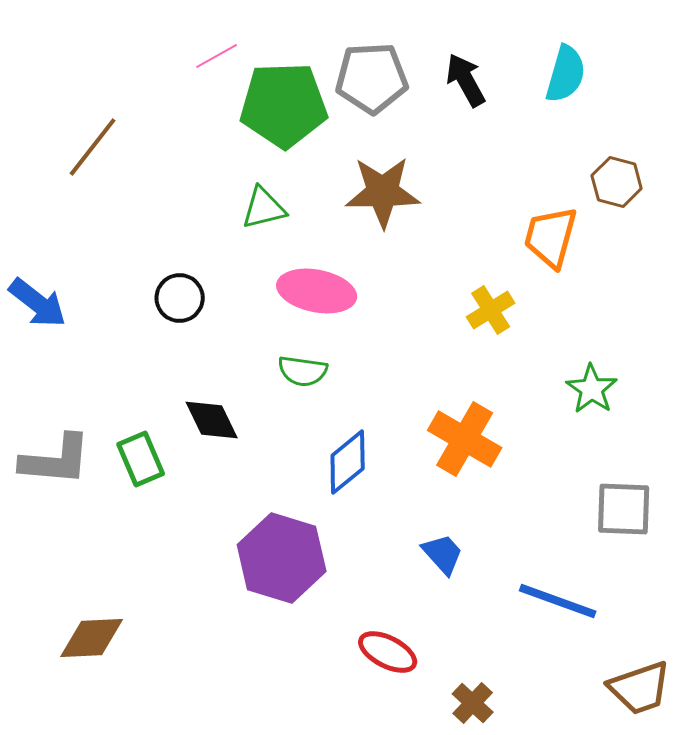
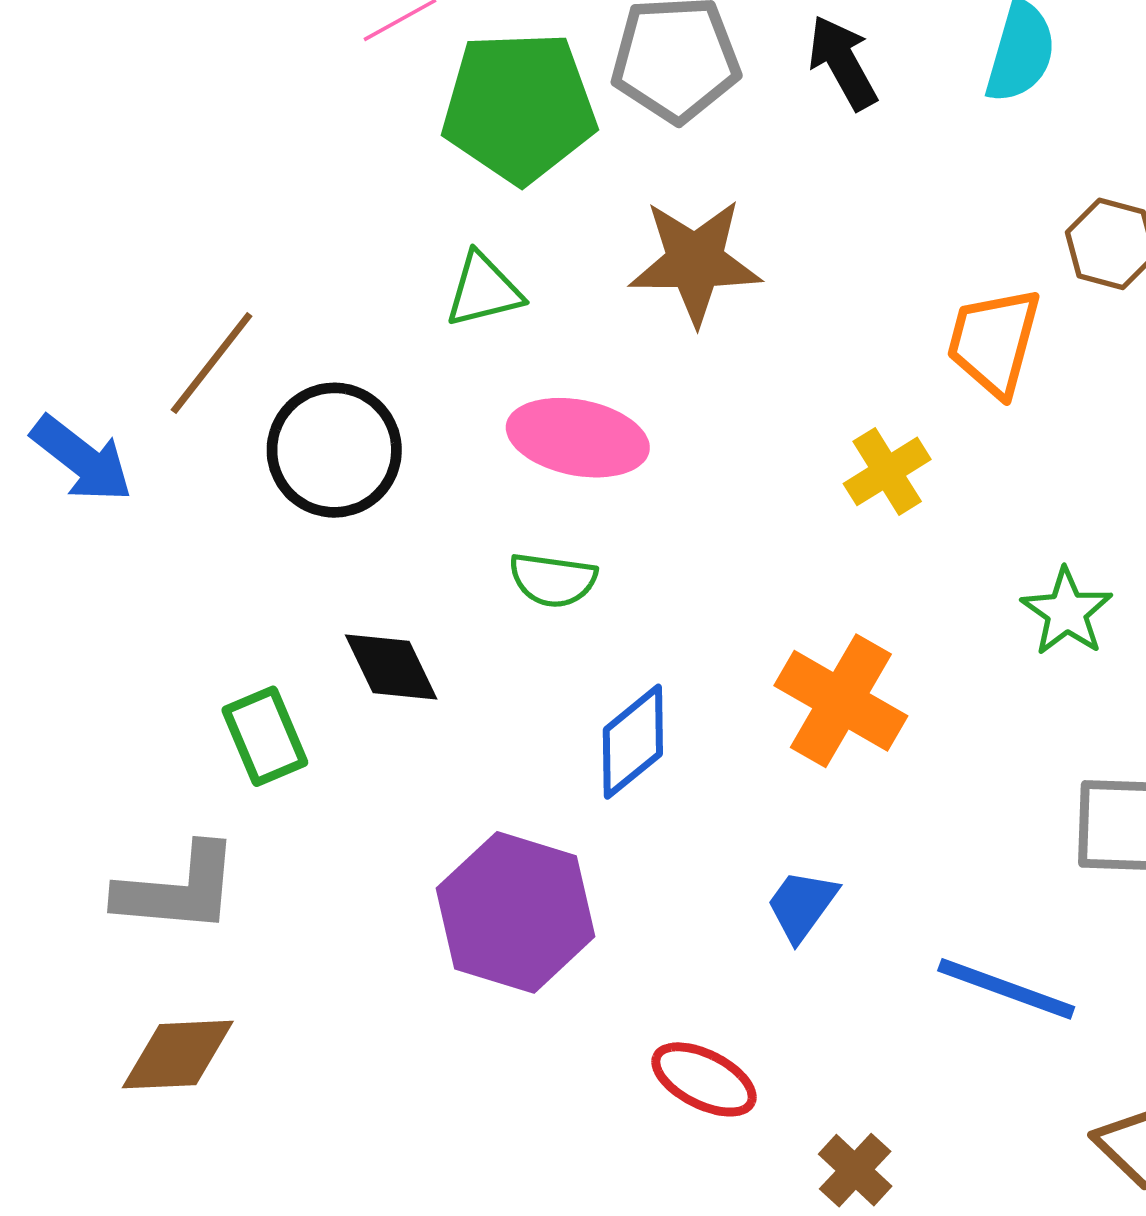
brown line: (93, 147) -> (212, 363), moved
black circle: (180, 298) -> (334, 450), size x1.5
gray L-shape: (56, 460) -> (178, 889), moved
blue trapezoid: (443, 554) -> (802, 905), turned -102

